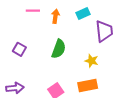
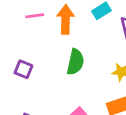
orange arrow: (55, 16) -> (66, 19), size x1.5

